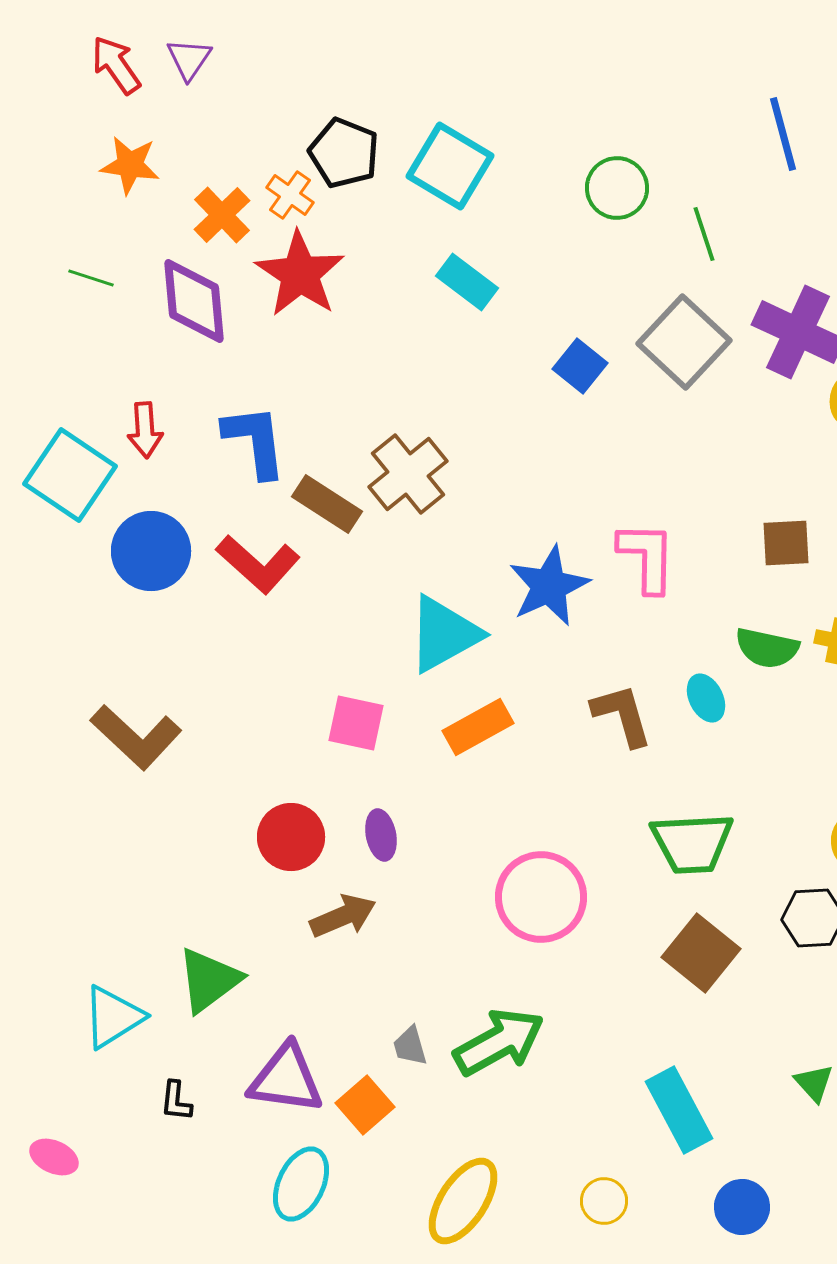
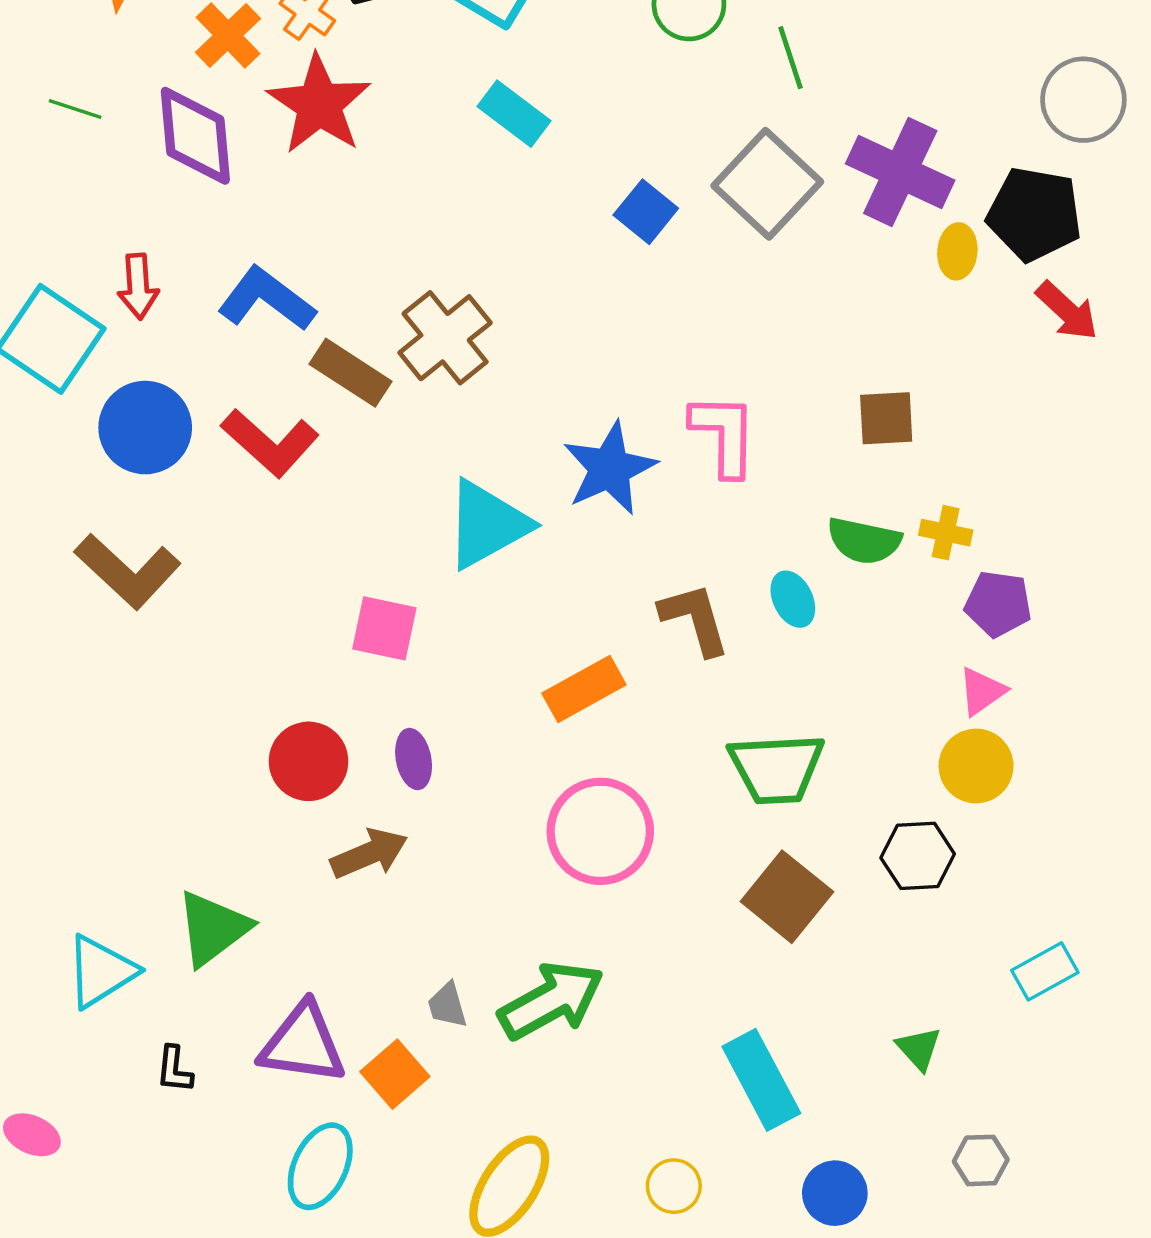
blue L-shape: (255, 441) -> (267, 299), turned -46
orange rectangle: (478, 727) -> (584, 689), moved
brown L-shape: (136, 737) -> (128, 571), moved

